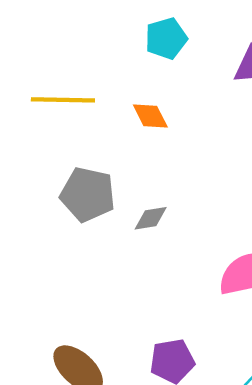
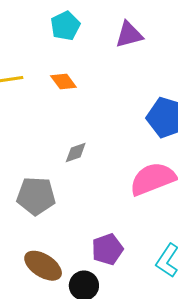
gray pentagon: (88, 195) -> (36, 196), moved

